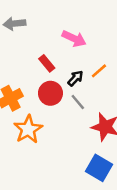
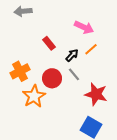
pink arrow: (74, 39) -> (84, 27), moved
red circle: (50, 93) -> (52, 78), moved

